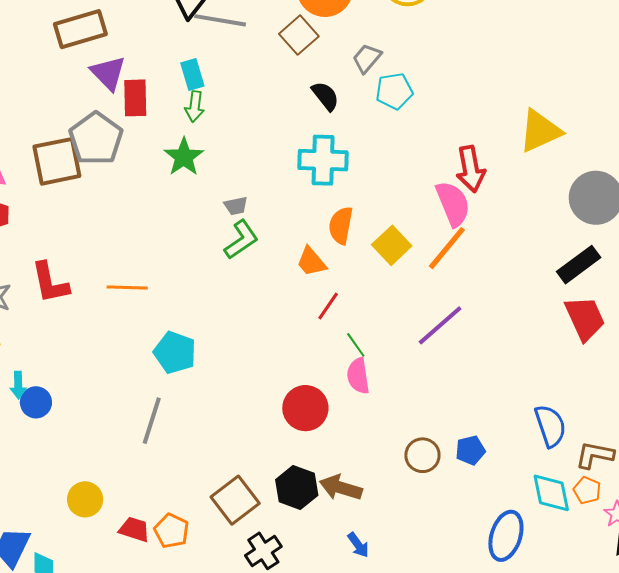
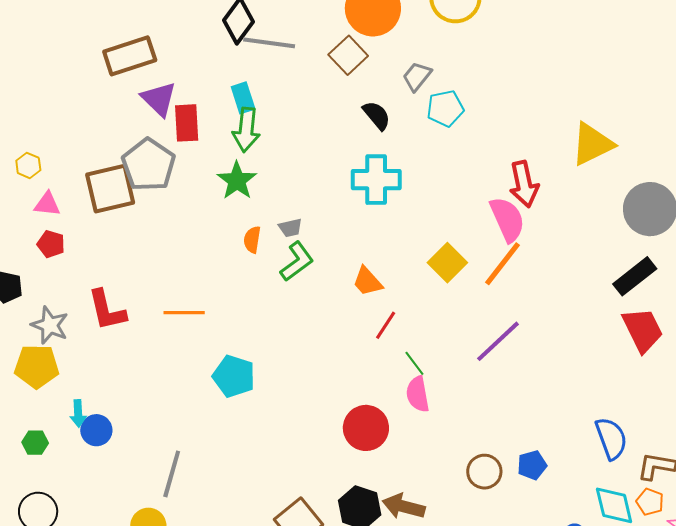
green arrow: (195, 106) -> (246, 130), size x1.4
orange semicircle: (341, 225) -> (252, 240), moved, size x0.7
gray line: (152, 421) -> (172, 474), moved

